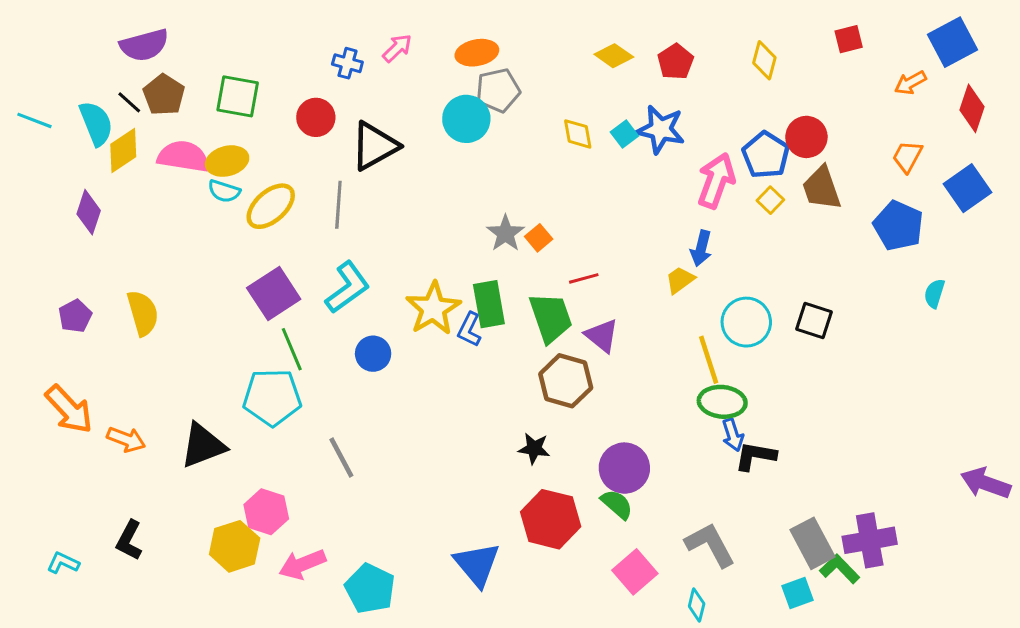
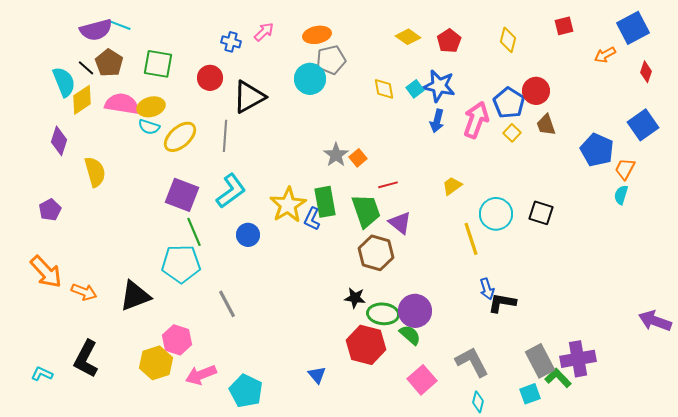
red diamond: (972, 108) -> (646, 72), size x0.7
cyan line: (34, 120) -> (119, 25), moved
orange trapezoid: (907, 157) -> (625, 169), moved
brown trapezoid: (822, 188) -> (546, 125), size x0.7
blue arrow: (701, 248) -> (437, 121), moved
purple square: (274, 293) -> (182, 195), turned -36
yellow semicircle: (143, 313) -> (95, 172), moved
green ellipse: (722, 402) -> (383, 314), moved
black L-shape: (129, 540) -> (86, 359), size x1.4
blue triangle: (477, 564) -> (317, 375), size x0.6
cyan diamond: (697, 605) -> (478, 402), moved

